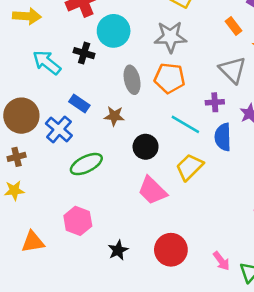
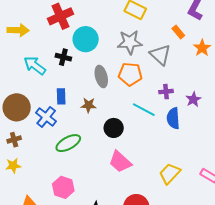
gray triangle: (233, 70) -> (160, 55), moved
blue rectangle: (79, 103) -> (61, 96), turned 56
yellow trapezoid: (190, 167) -> (170, 173), moved

